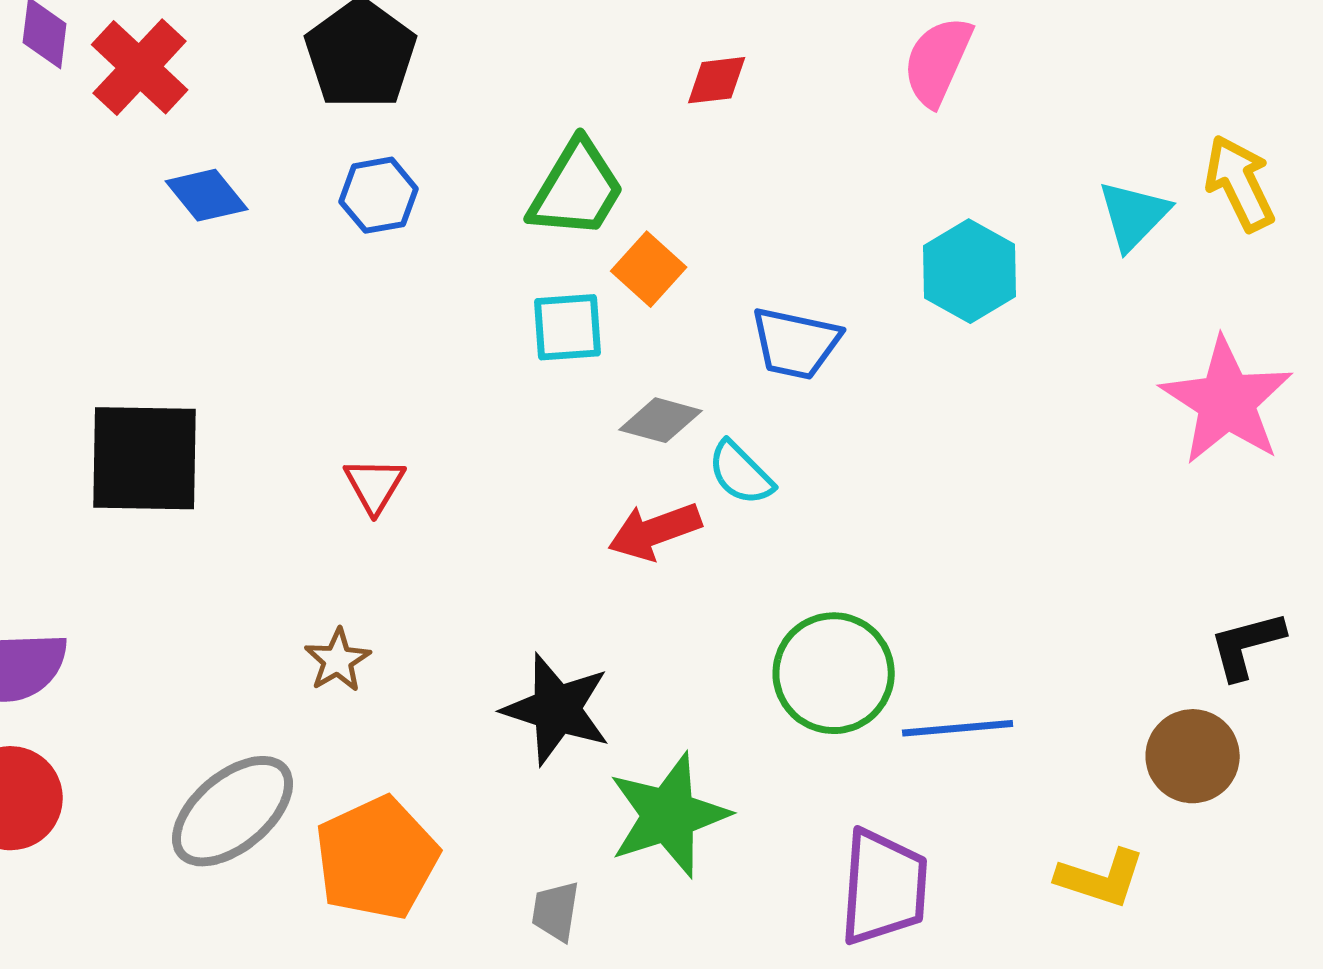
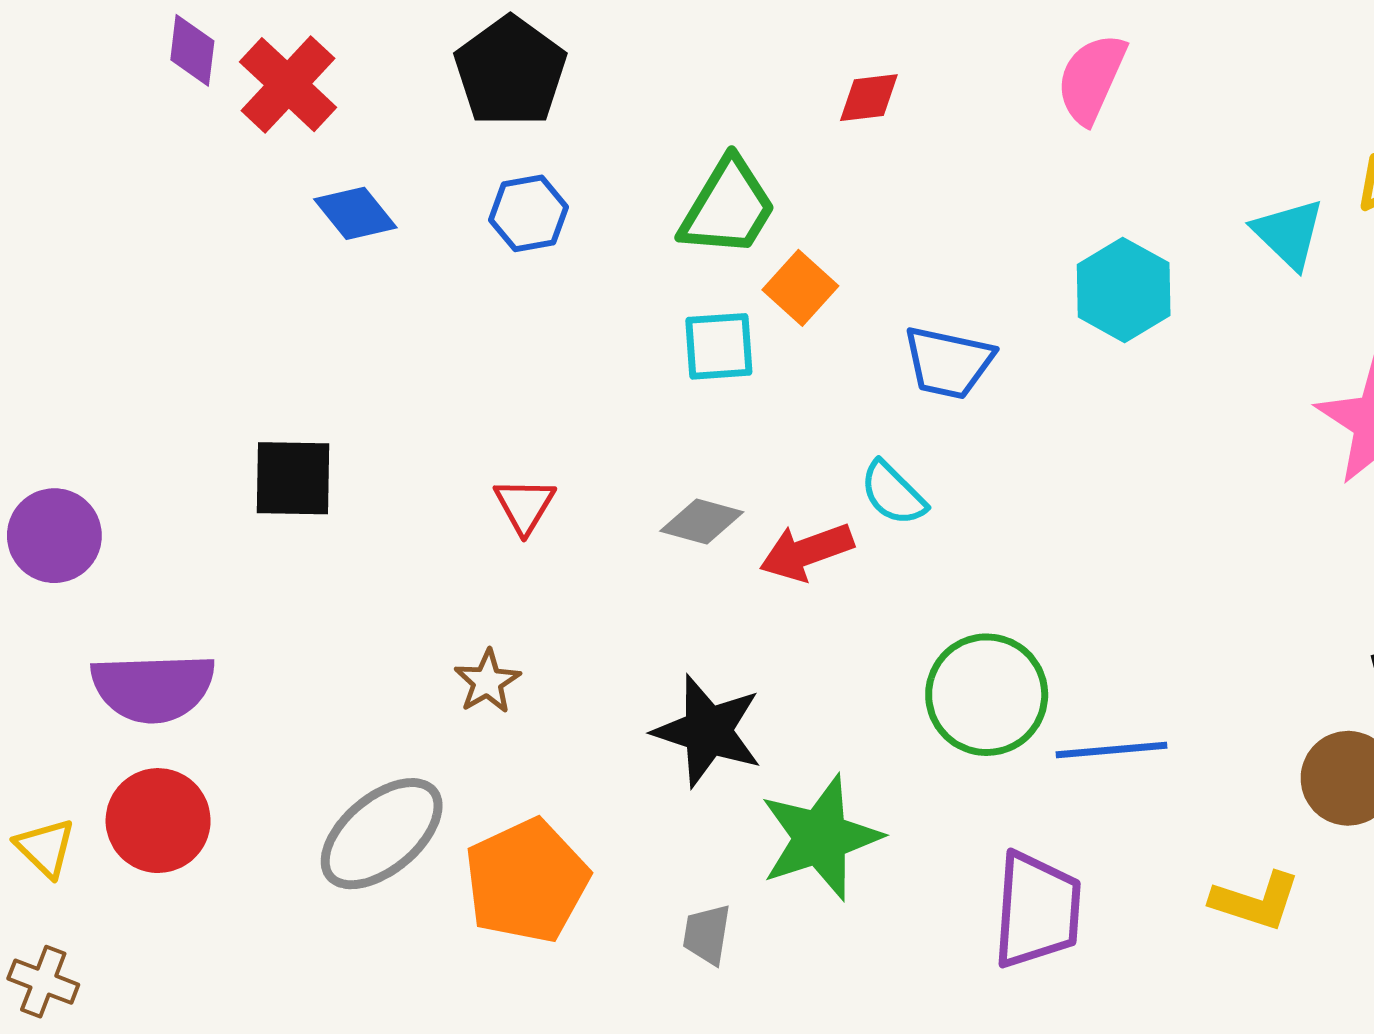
cyan triangle: (1134, 215) -> (1289, 234), turned -30
gray diamond: (661, 420) -> (702, 522), moved
black square: (145, 458) -> (293, 478), size x0.7

